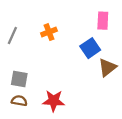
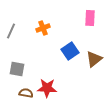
blue square: (90, 48) -> (70, 51), moved
brown semicircle: (19, 101) -> (26, 93), moved

